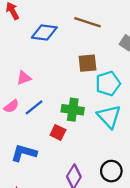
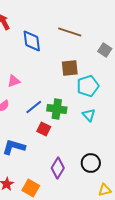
blue diamond: (44, 32) -> (32, 41), turned 75
blue line: (34, 107) -> (34, 107), moved
cyan triangle: (109, 117) -> (89, 115), size x0.6

